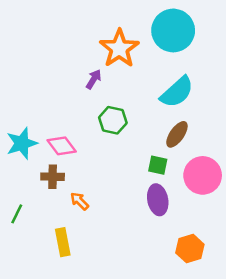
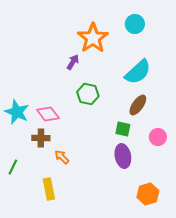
cyan circle: (173, 30) -> (135, 24), size x0.6
cyan star: (22, 143) -> (17, 112), turned -30
pink circle: (203, 175) -> (158, 137), size x0.6

